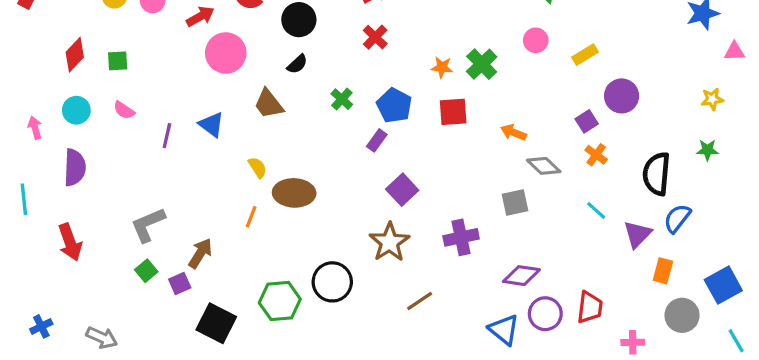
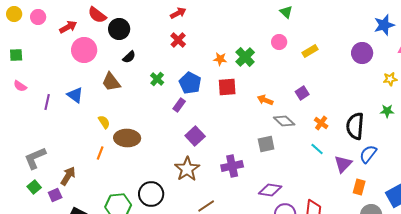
black circle: (299, 20) -> (119, 29), moved
purple circle: (622, 96) -> (362, 53), moved
purple square: (587, 121) -> (302, 93), moved
orange cross: (596, 155) -> (321, 123), moved

